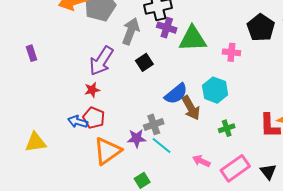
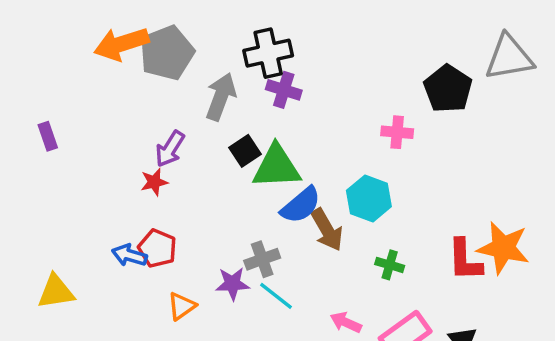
green triangle: (193, 39) -> (276, 167), moved
purple arrow: (101, 61) -> (170, 149), size x0.7
red star: (92, 90) -> (154, 182), moved
green cross: (227, 128) -> (390, 265), turned 35
orange triangle: (107, 151) -> (182, 306), size x0.6

